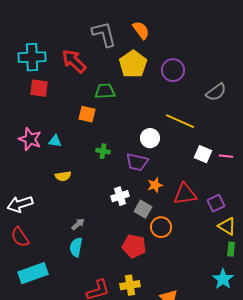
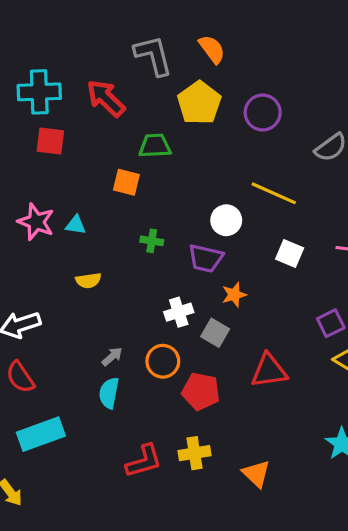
white square: (203, 154) -> (290, 254), moved
red triangle: (185, 194) -> (269, 371), moved
orange circle: (161, 227) -> (163, 361), moved

